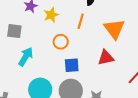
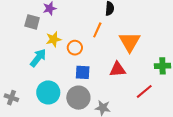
yellow star: (51, 15) -> (54, 39), moved
gray square: (14, 31) -> (32, 22), moved

